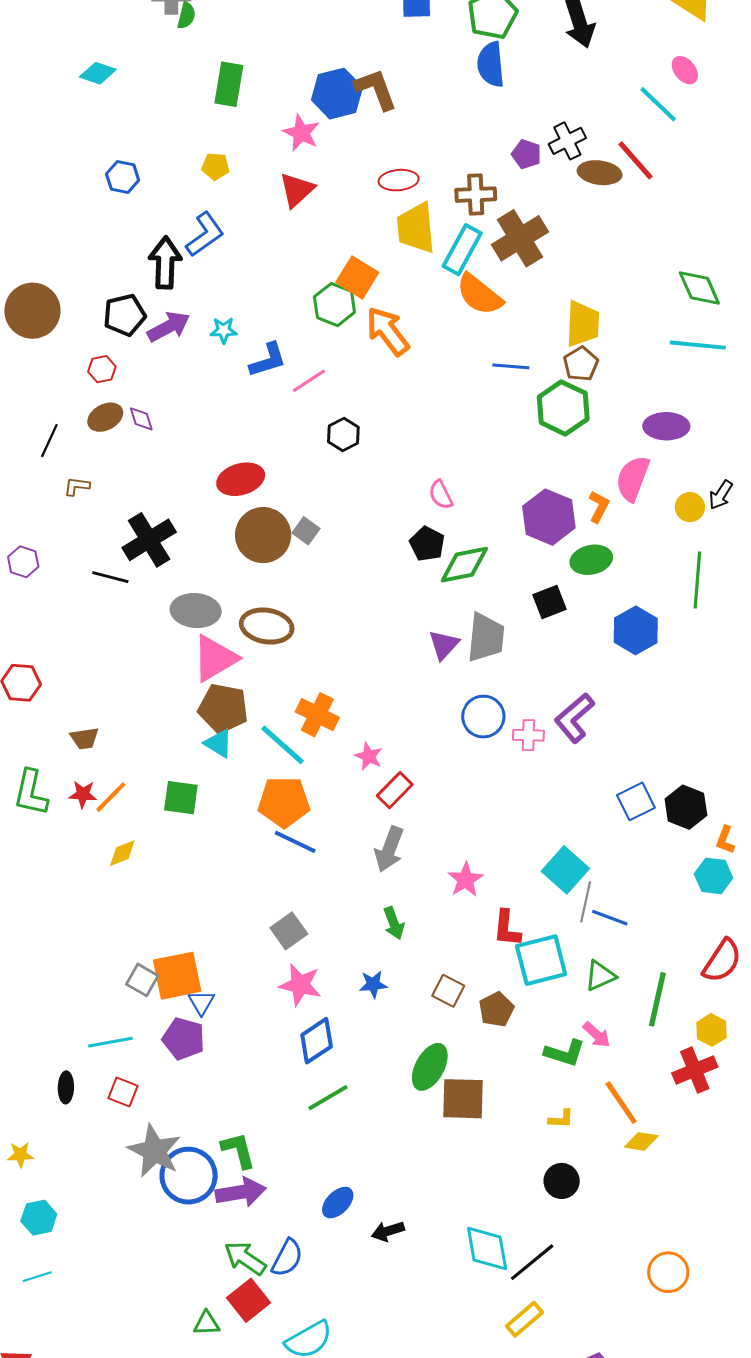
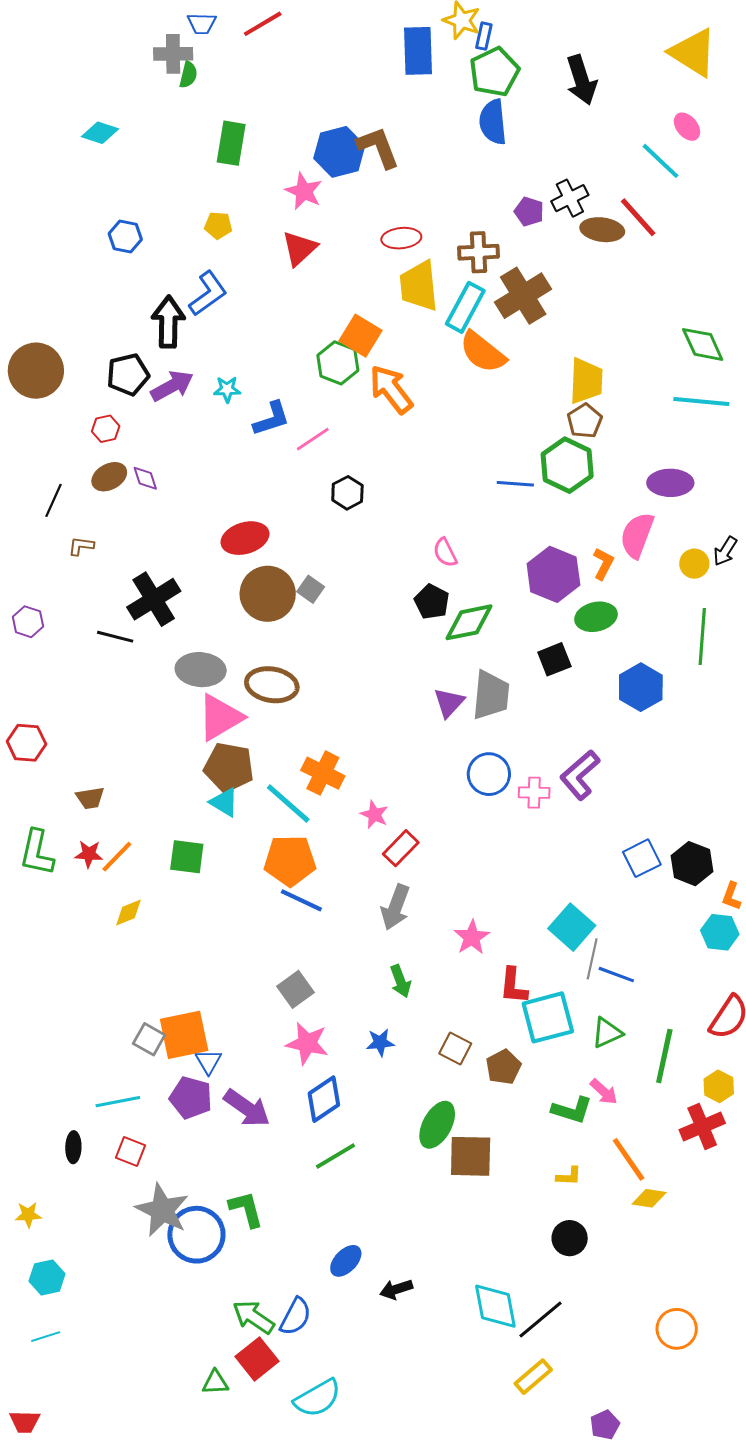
blue line: (511, 366) -> (515, 484), moved
purple arrow: (241, 1192) -> (247, 1108), moved, turned 45

